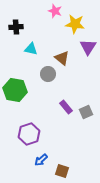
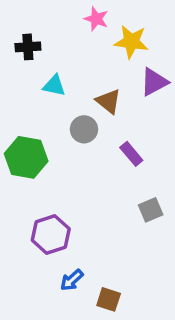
purple triangle: (88, 47) -> (154, 82), turned 30
purple rectangle: (66, 107) -> (131, 154), moved
gray square: (86, 112) -> (151, 210), moved

